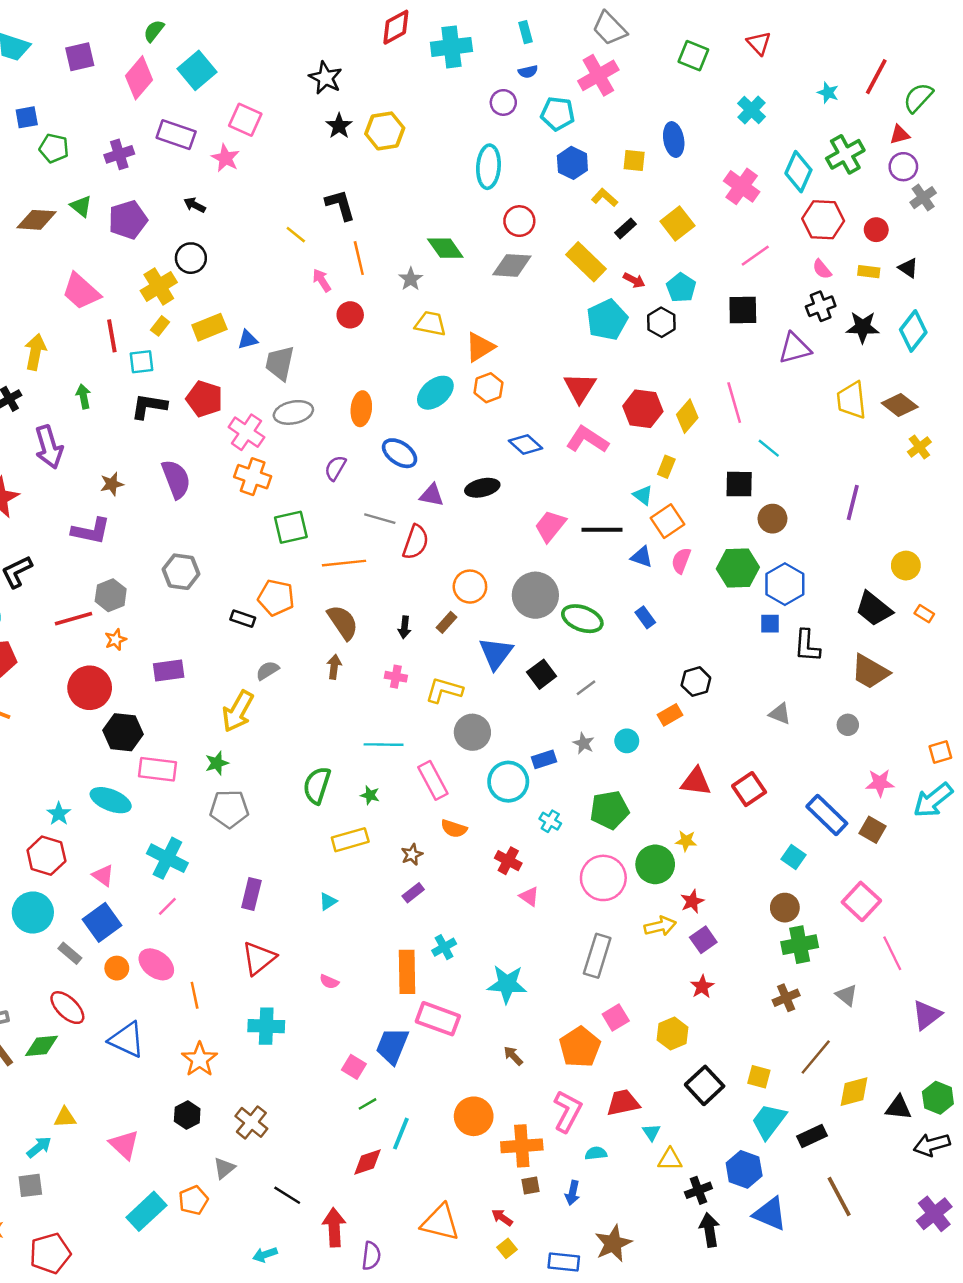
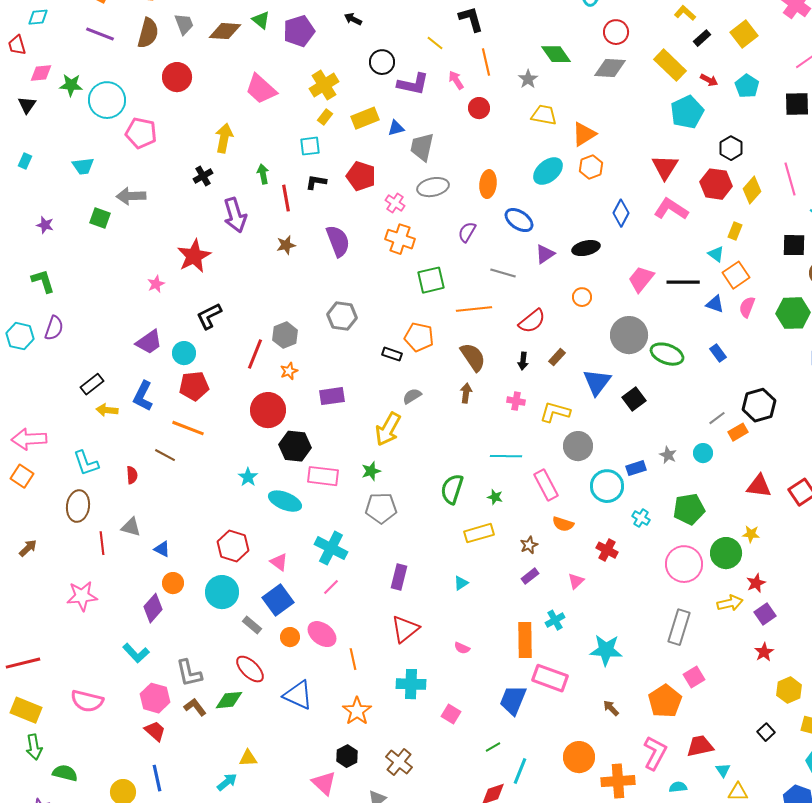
black circle: (191, 258) -> (382, 62), moved
black hexagon: (661, 322) -> (731, 148), moved
red line: (112, 336) -> (286, 198), moved
black L-shape: (149, 406) -> (316, 182), size x0.7
pink cross: (246, 432) -> (395, 203), size x0.7
blue diamond: (526, 445) -> (621, 213), turned 76
purple triangle: (432, 495) -> (545, 254), turned -45
purple L-shape: (91, 531) -> (413, 84), moved
red semicircle: (416, 542) -> (532, 321), moved, turned 32
orange circle: (470, 587) -> (582, 297), moved, size x0.7
red line: (74, 619) -> (255, 354), turned -52
black hexagon: (696, 682) -> (759, 405), size x1.4
gray line: (586, 688) -> (717, 418), moved
cyan star: (59, 814) -> (248, 477), moved
pink triangle: (529, 896) -> (576, 581), moved, turned 42
yellow hexagon: (672, 1034) -> (789, 690), moved
pink square: (354, 1067) -> (451, 714), moved
black square: (705, 1085) -> (766, 732), size x0.6
pink triangle: (124, 1145) -> (324, 783), moved

